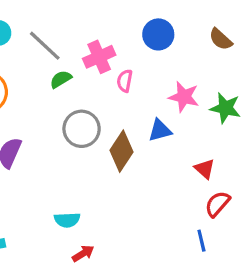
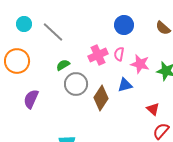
pink cross: (99, 57) -> (98, 55), moved
green semicircle: (61, 79) -> (63, 65), moved
pink semicircle: (125, 81) -> (119, 54), moved

